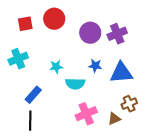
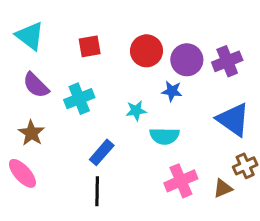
red circle: (54, 19) -> (146, 51), moved
blue star: (95, 66) -> (172, 91), moved
blue triangle: (121, 73) -> (233, 120), turned 40

